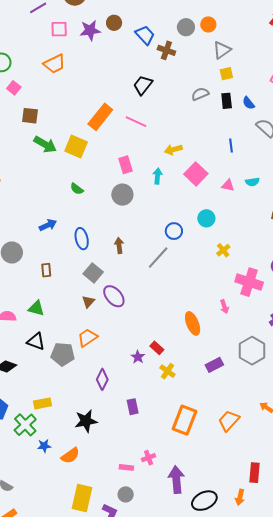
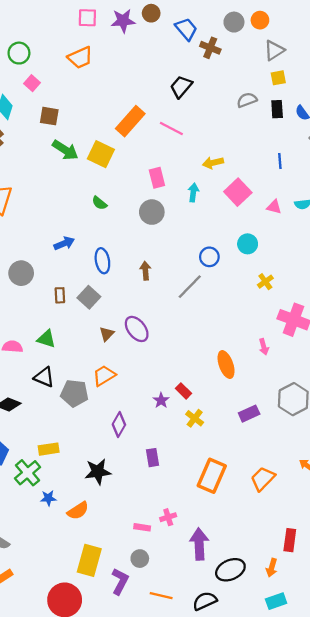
gray square: (93, 273) -> (89, 297), moved

